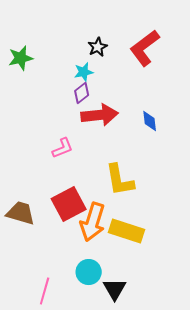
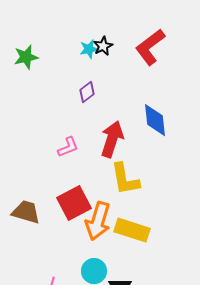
cyan star: (84, 72) -> (89, 49), moved
red arrow: (100, 115) -> (112, 139), moved, turned -66
blue diamond: (150, 121) -> (155, 120), size x1.6

